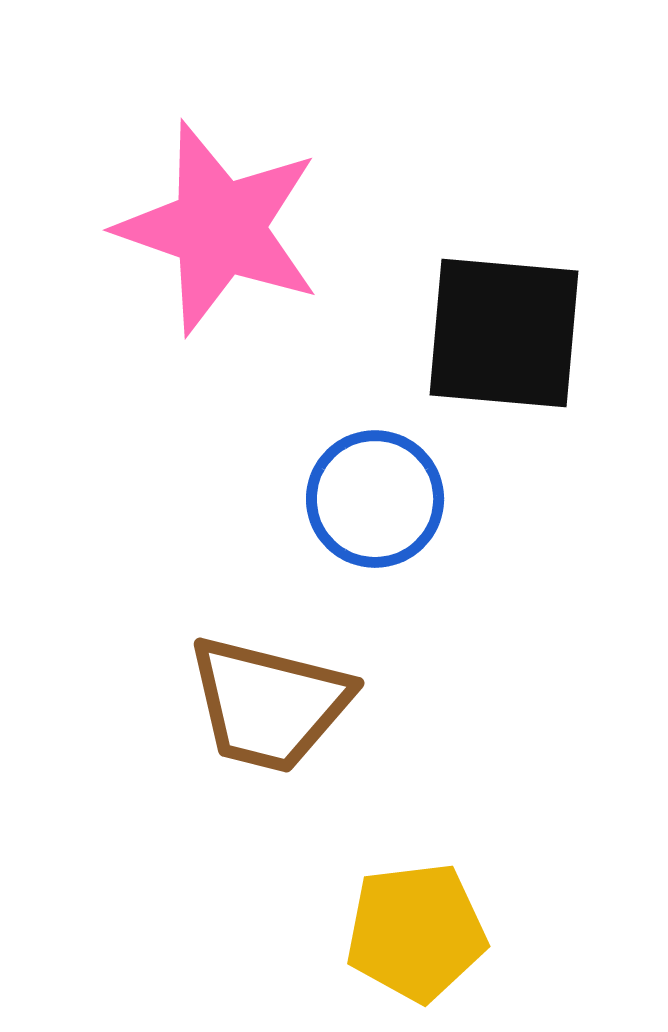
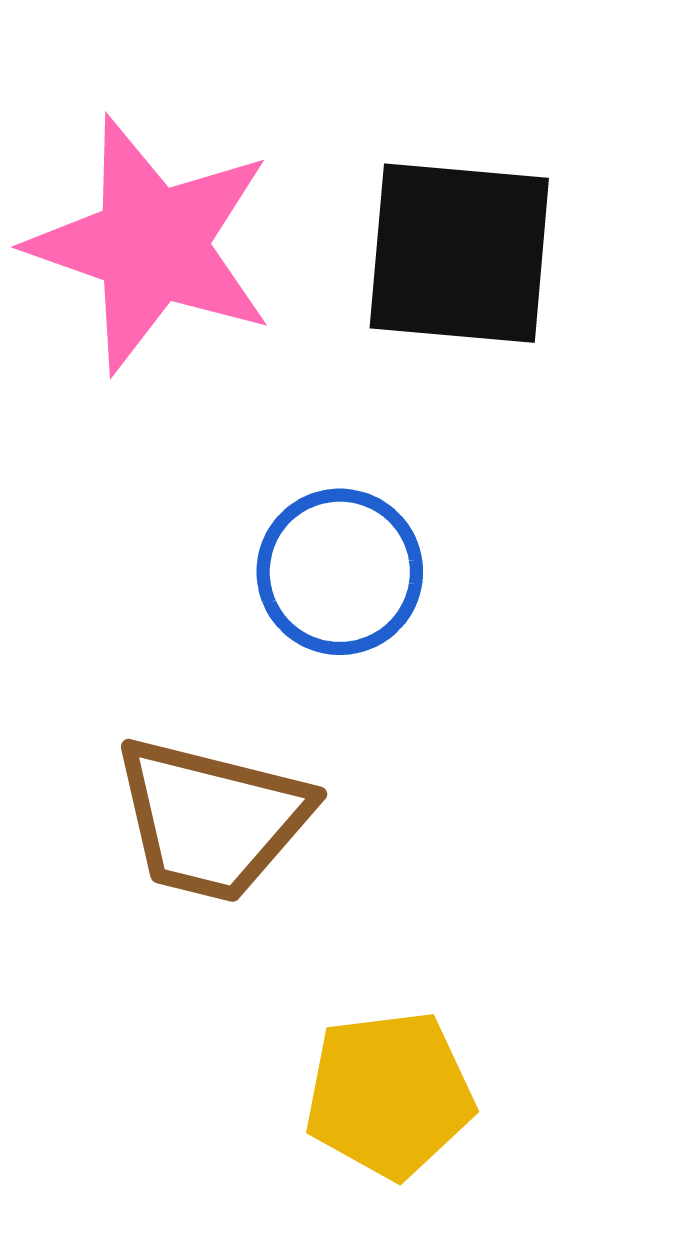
black square: (504, 333) -> (459, 253), moved

